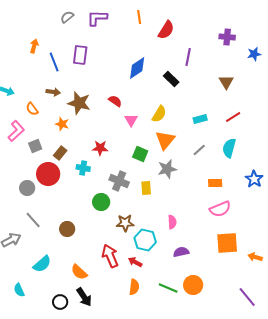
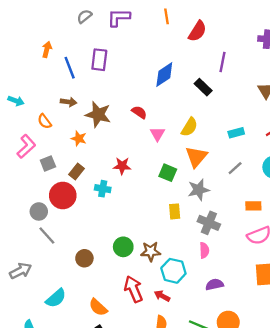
gray cross: (119, 181) -> (209, 223), moved
green circle: (101, 202) -> (123, 247), moved
gray line: (33, 220) -> (47, 235), moved

